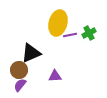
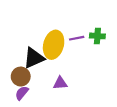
yellow ellipse: (58, 23) -> (54, 45), moved
green cross: (89, 33) -> (97, 36), turned 32

